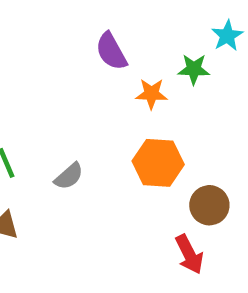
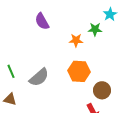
purple semicircle: (111, 51) -> (42, 21), moved
gray semicircle: (69, 176) -> (39, 77), size x1.5

